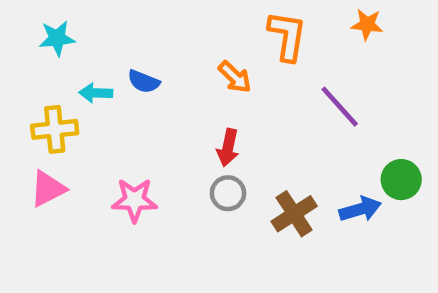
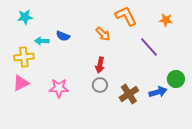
orange star: (367, 25) -> (166, 20), moved
orange L-shape: (287, 36) -> (126, 16), turned -35

